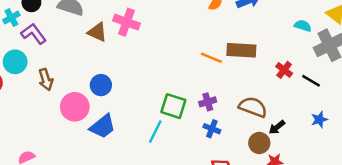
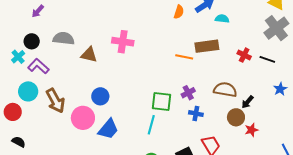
pink cross: (126, 22) -> (123, 42), moved
cyan semicircle: (303, 26) -> (222, 19), moved
brown arrow: (46, 79) -> (55, 101), size x1.4

